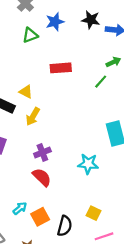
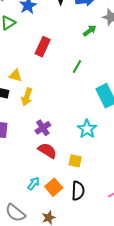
red rectangle: (61, 68) -> (43, 47), turned -48
green line: (101, 82) -> (77, 66), moved
cyan star: (88, 164) -> (87, 129), turned -30
yellow square: (94, 213) -> (75, 161), moved

